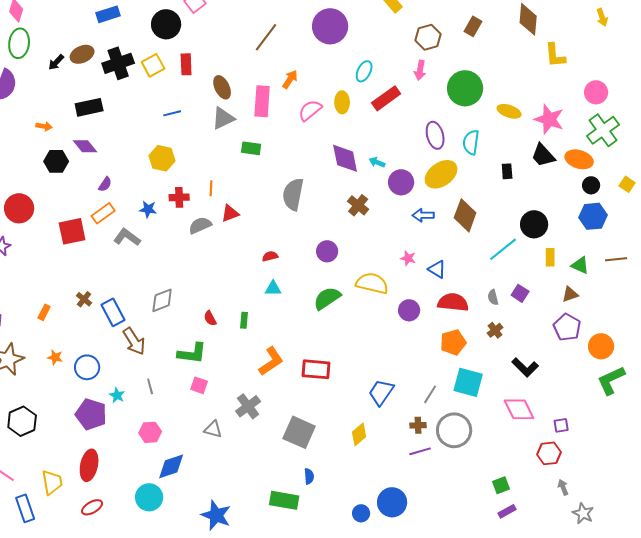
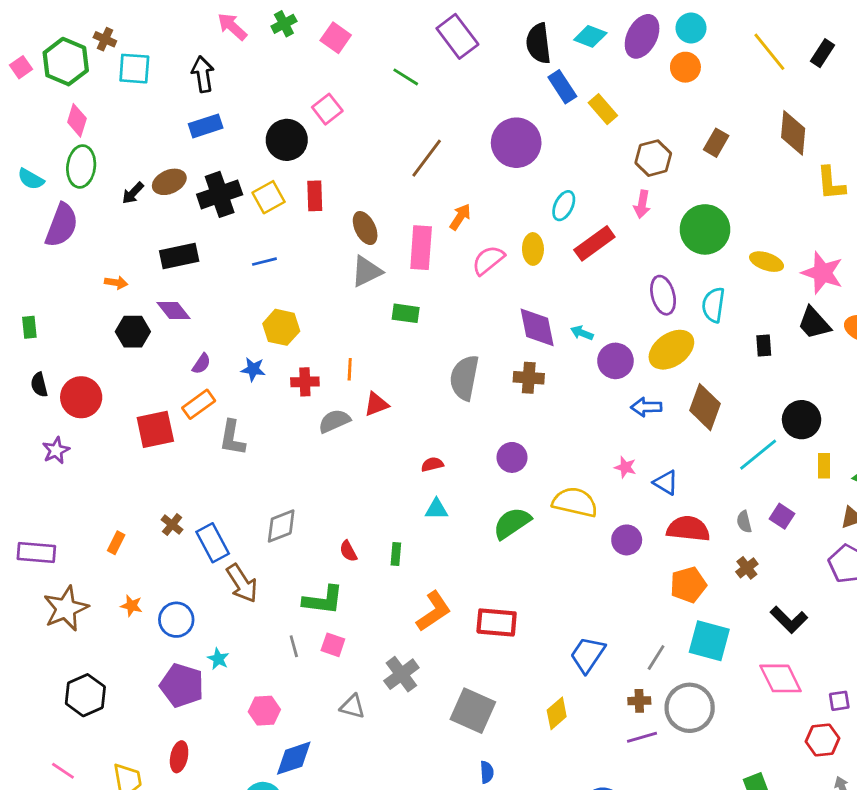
blue line: (172, 113) -> (264, 262), moved
brown cross: (358, 205) -> (529, 378), moved, turned -35
blue star: (148, 209) -> (253, 369), moved
gray L-shape: (127, 237) -> (232, 438), turned -116
gray line: (150, 386) -> (294, 646), moved
red ellipse: (89, 465) -> (179, 757), size x0.7

